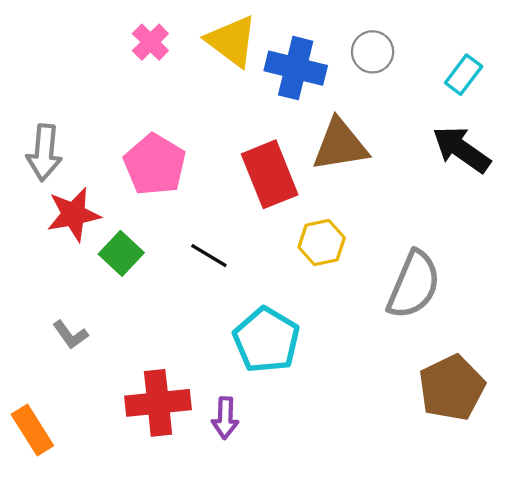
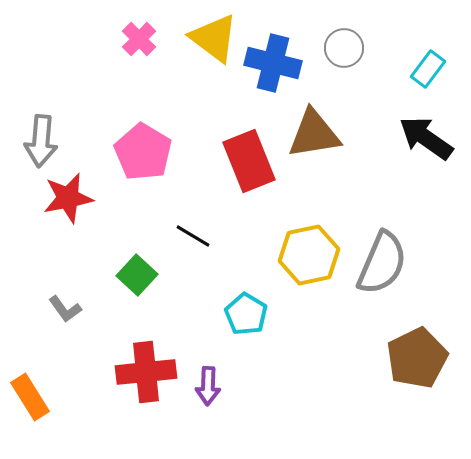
yellow hexagon: (322, 243) -> (309, 255), moved, size x1.4
green square: (121, 253) -> (137, 275), moved
cyan pentagon: (266, 340) -> (246, 314), size x0.7

